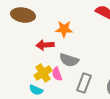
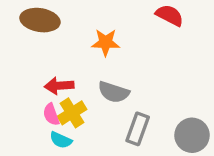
red arrow: (45, 45) -> (59, 86), moved
pink semicircle: (57, 74) -> (51, 114), moved

